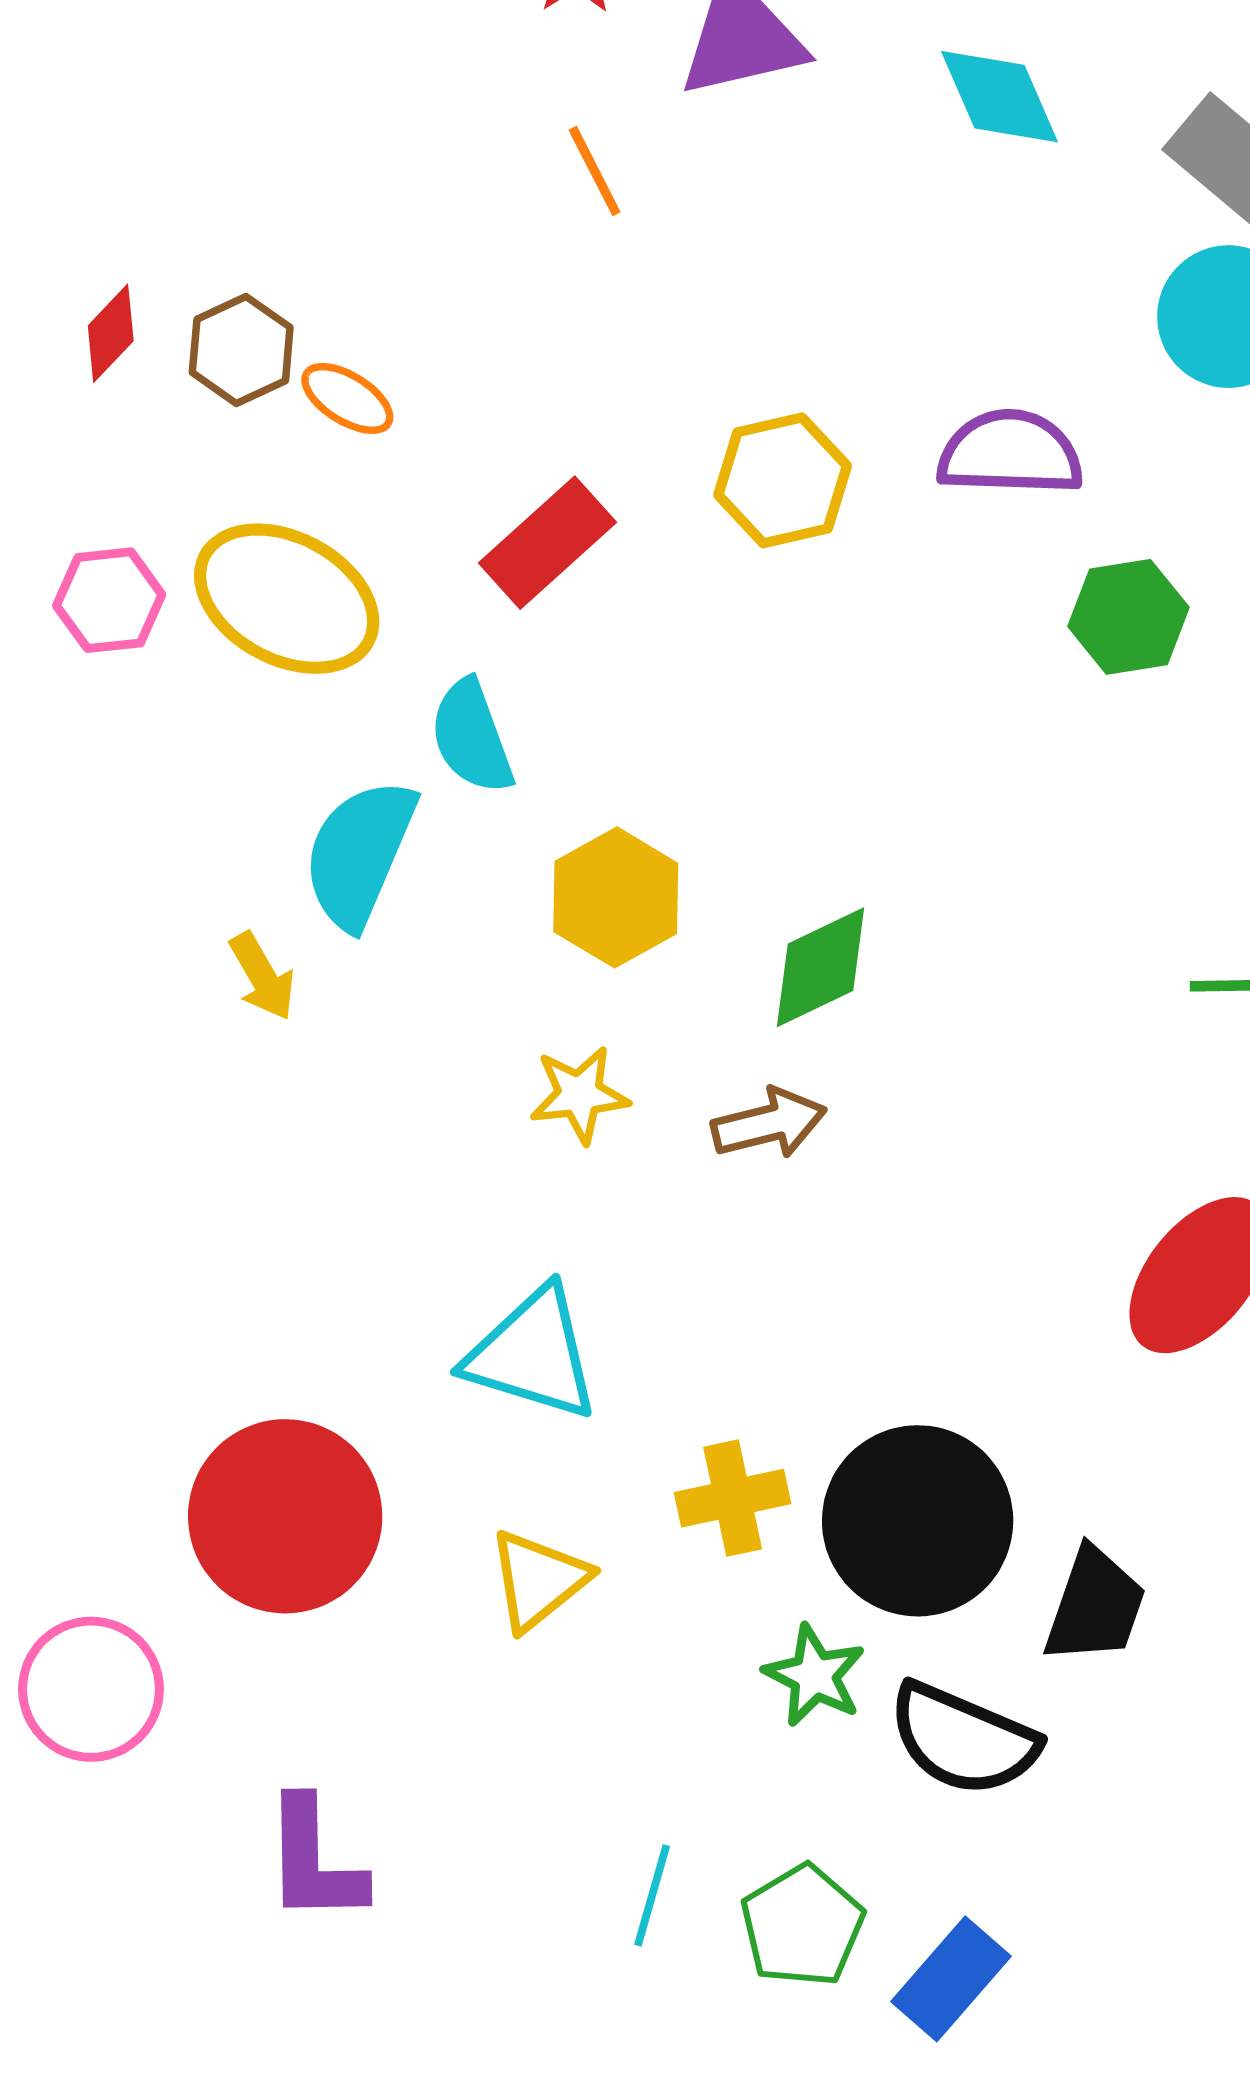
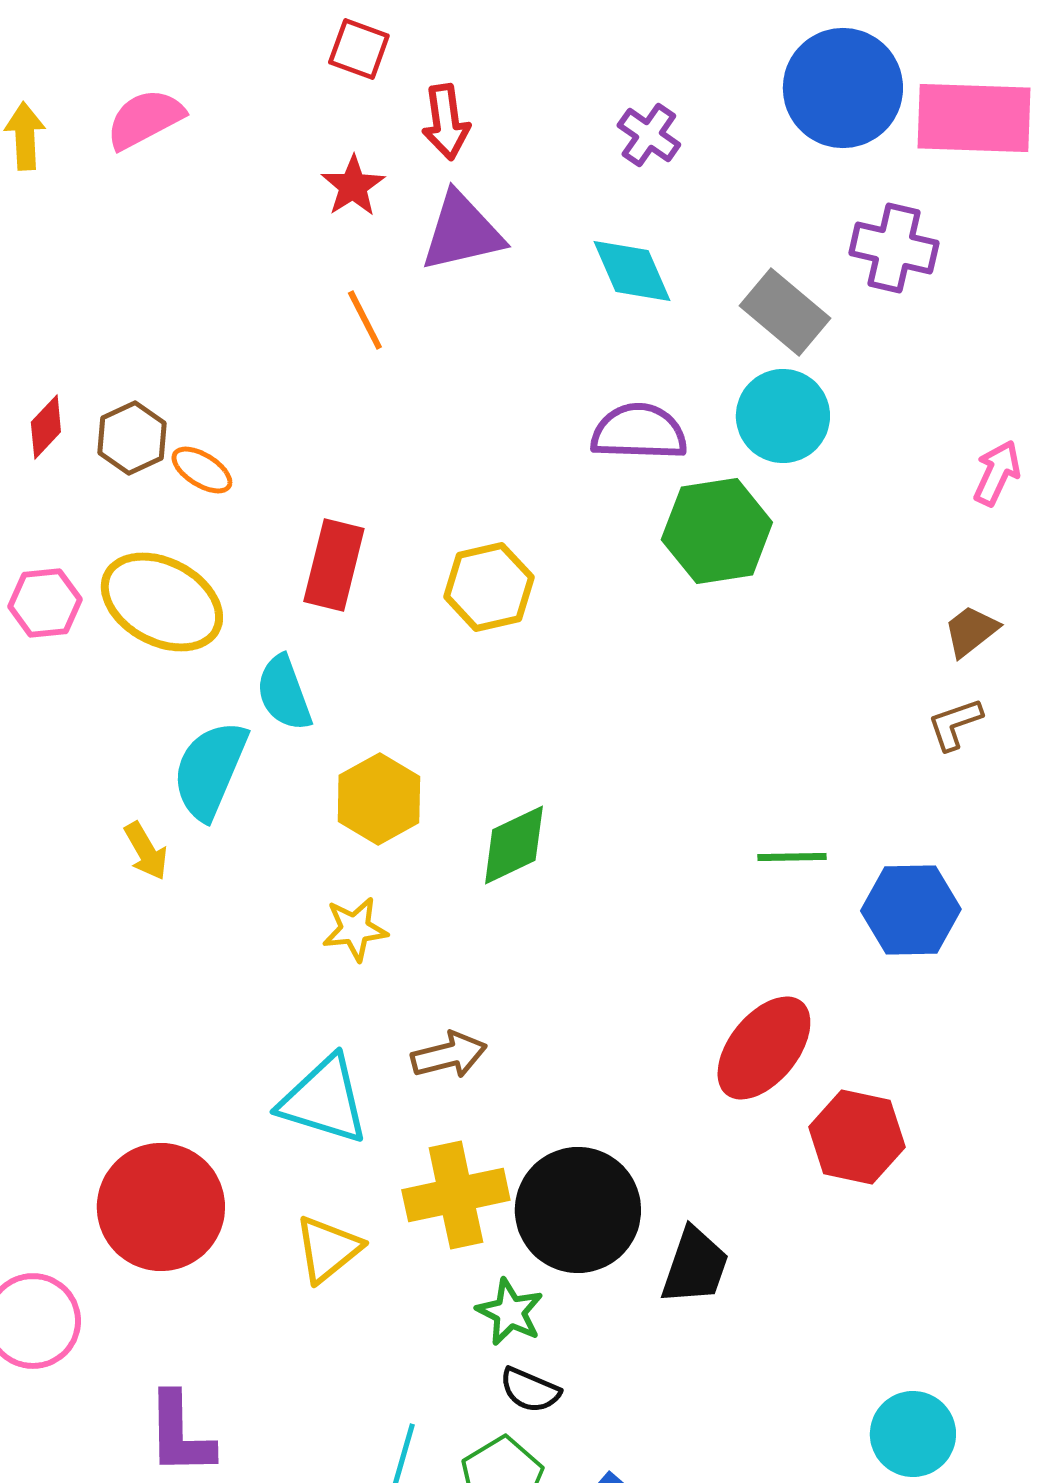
purple semicircle: (1010, 453) -> (639, 432), moved
yellow hexagon: (783, 480) -> (489, 587), moved
red rectangle: (548, 543) -> (334, 565), turned -34
green hexagon: (1128, 617) -> (717, 531), moved, size x1.4
brown arrow: (769, 1123) -> (449, 1055), moved
yellow cross: (733, 1498) -> (456, 1195), size x1.4
black semicircle: (963, 1739) -> (530, 1390), moved, size x0.6

